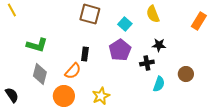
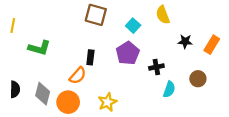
yellow line: (12, 10) -> (13, 26), moved, turned 40
orange rectangle: (199, 21) -> (212, 45), moved
black star: (159, 45) -> (185, 41), moved
gray diamond: (40, 74) -> (43, 94), moved
black semicircle: (12, 95) -> (15, 89), moved, turned 35

